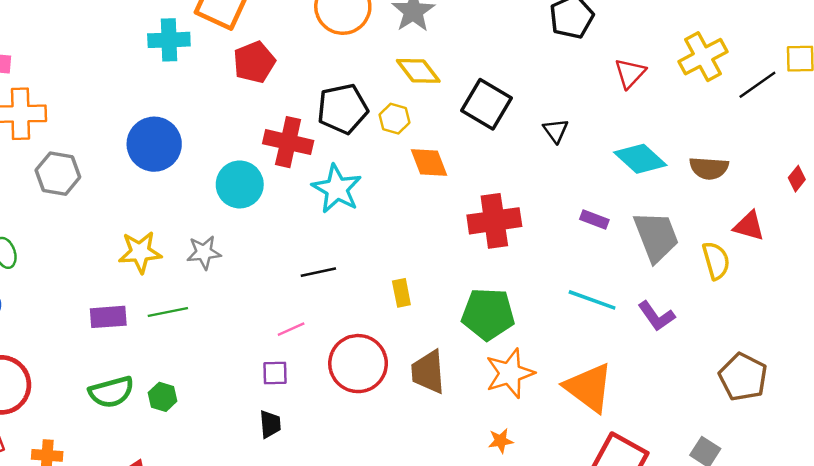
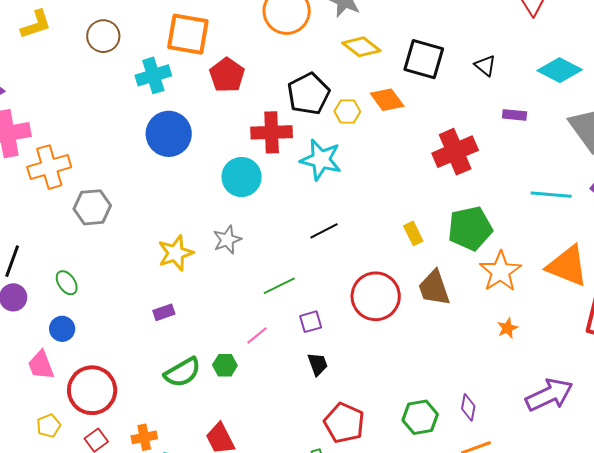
yellow hexagon: (394, 119) -> (347, 111), moved
blue circle: (154, 144) -> (169, 134), moved
orange diamond: (429, 162) -> (387, 100), moved
purple rectangle: (594, 220) -> (514, 115), moved
yellow rectangle: (401, 293) -> (413, 233), moved
green line: (168, 312) -> (279, 286), moved
purple rectangle: (108, 317) -> (164, 312), size x0.7
pink line: (291, 329) -> (257, 335), moved

